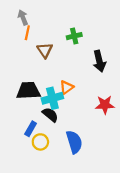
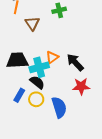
black arrow: (99, 61) -> (75, 62), moved, turned 150
red star: (105, 105) -> (81, 86), moved
yellow circle: (40, 142) -> (36, 99), moved

